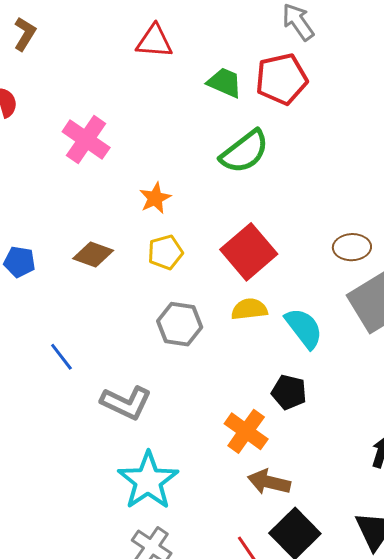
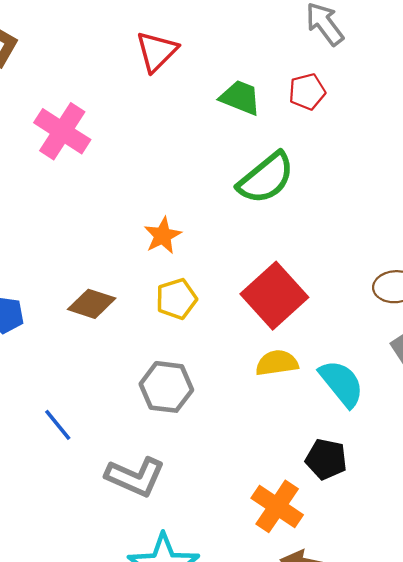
red triangle: (154, 41) -> (157, 51), turned -48
red pentagon: (281, 79) -> (307, 92), size x0.6
pink cross: (86, 140) -> (62, 131), moved
gray hexagon: (180, 324) -> (166, 387), moved

